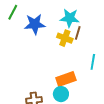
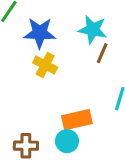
yellow cross: (65, 38) -> (45, 65), moved

